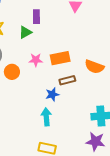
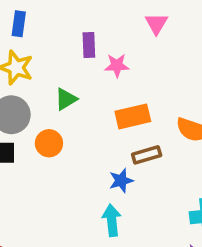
green triangle: (25, 32) -> (66, 99), moved
pink star: (36, 60) -> (117, 65), moved

